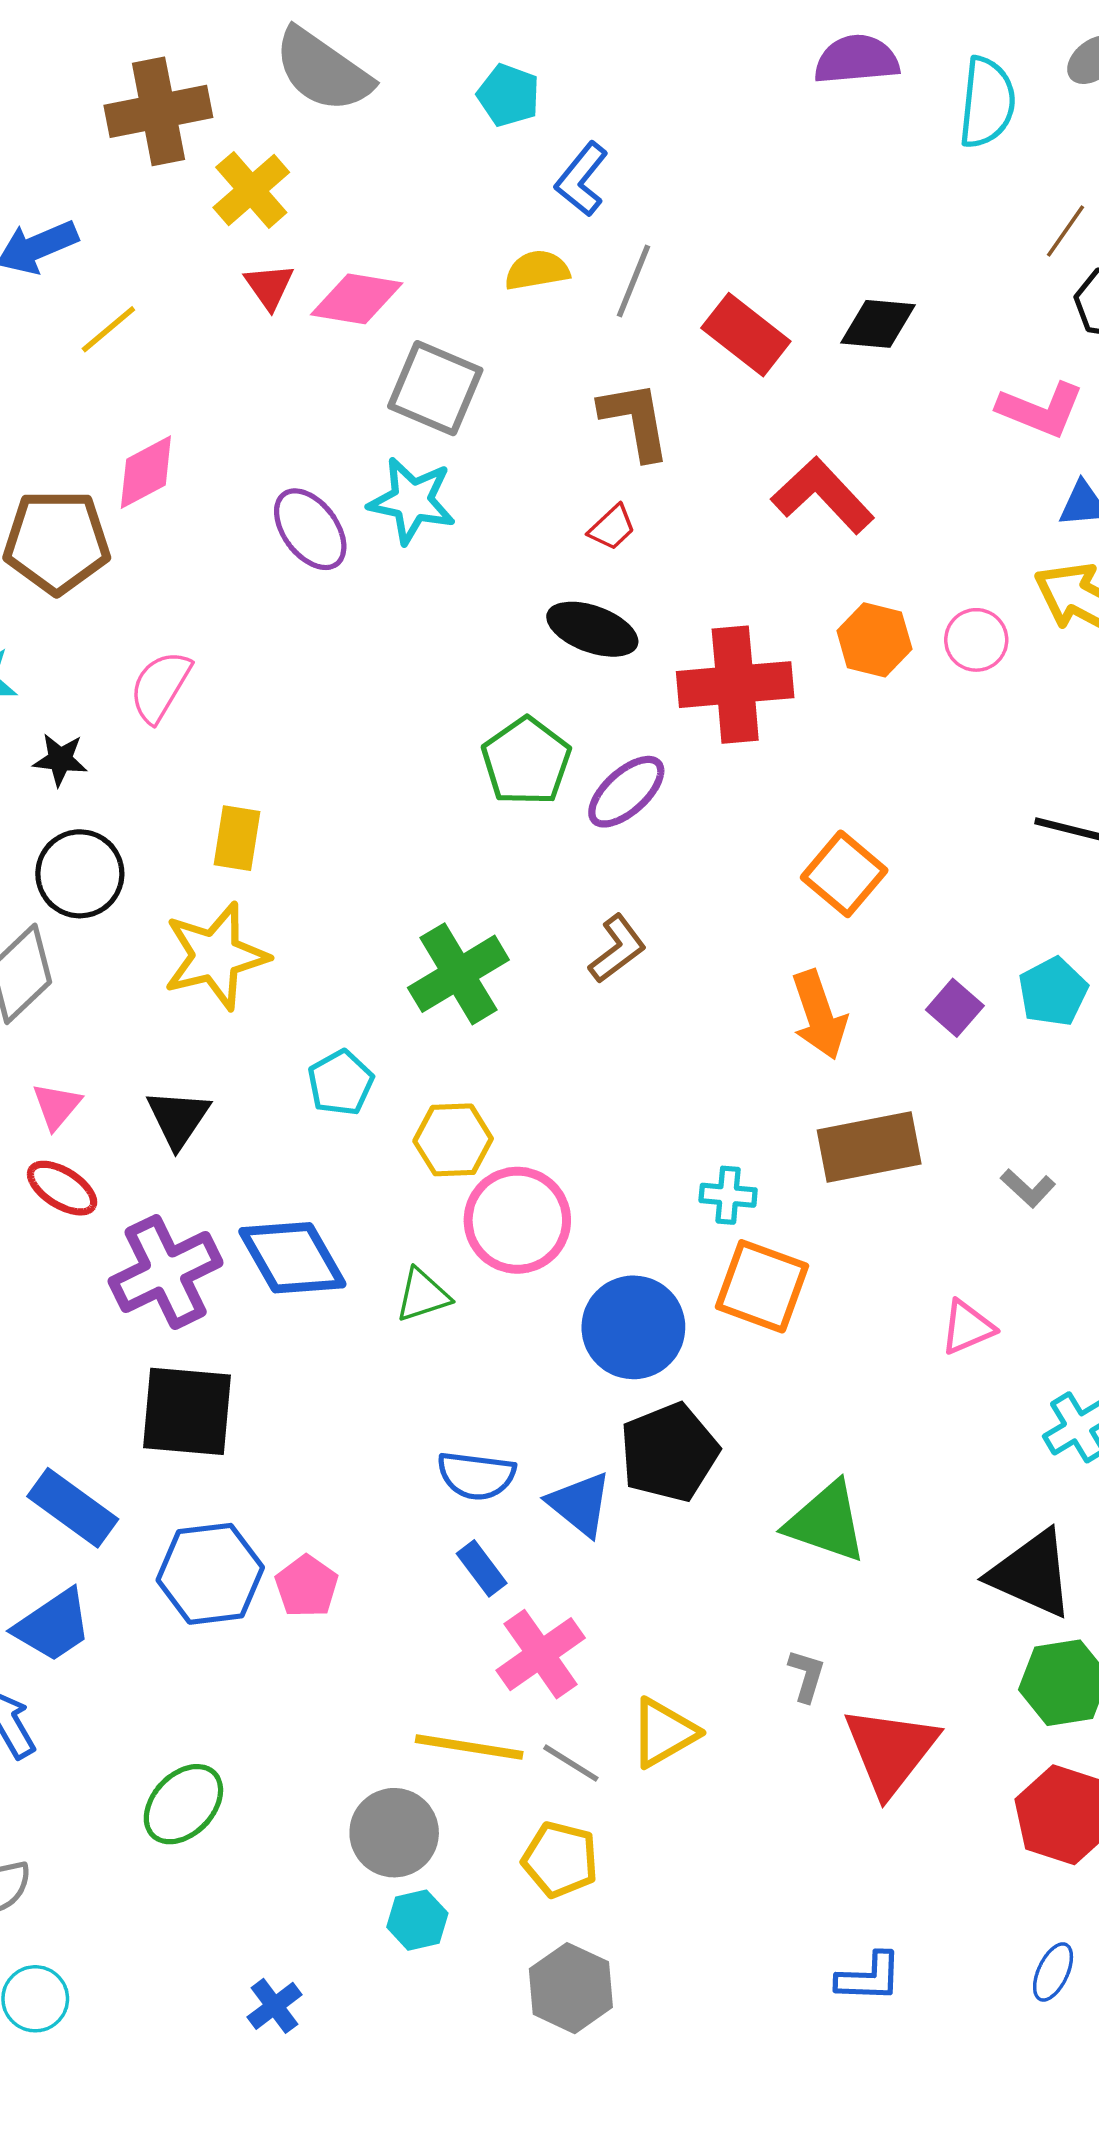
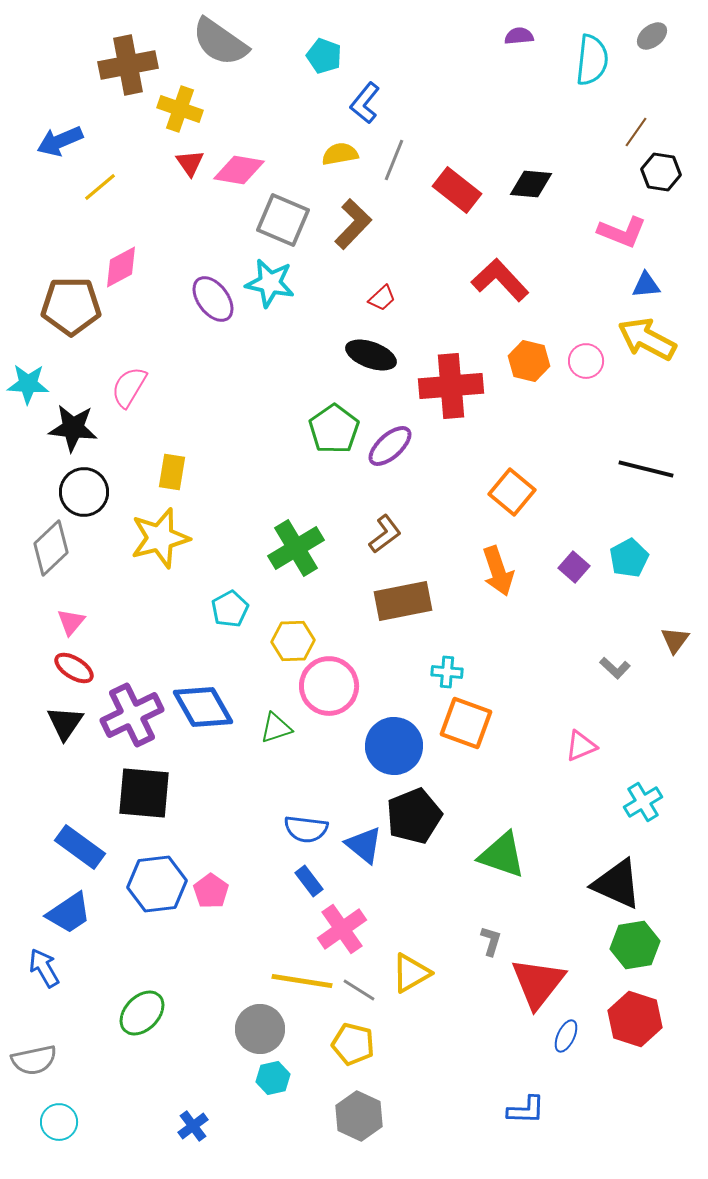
purple semicircle: (857, 60) -> (519, 36), size x0.6
yellow cross: (251, 190) -> (180, 109), turned -30
brown L-shape: (635, 420) -> (353, 224), moved, turned 54
black star: (60, 760) -> (73, 428), size x1.6
black triangle: (178, 1118) -> (65, 723), moved
brown rectangle: (869, 1147) -> (403, 601), moved
blue ellipse: (1053, 1972) -> (566, 1036), moved

